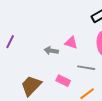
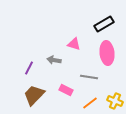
purple line: (10, 42) -> (29, 68), moved
pink triangle: (71, 43) -> (74, 44), moved

